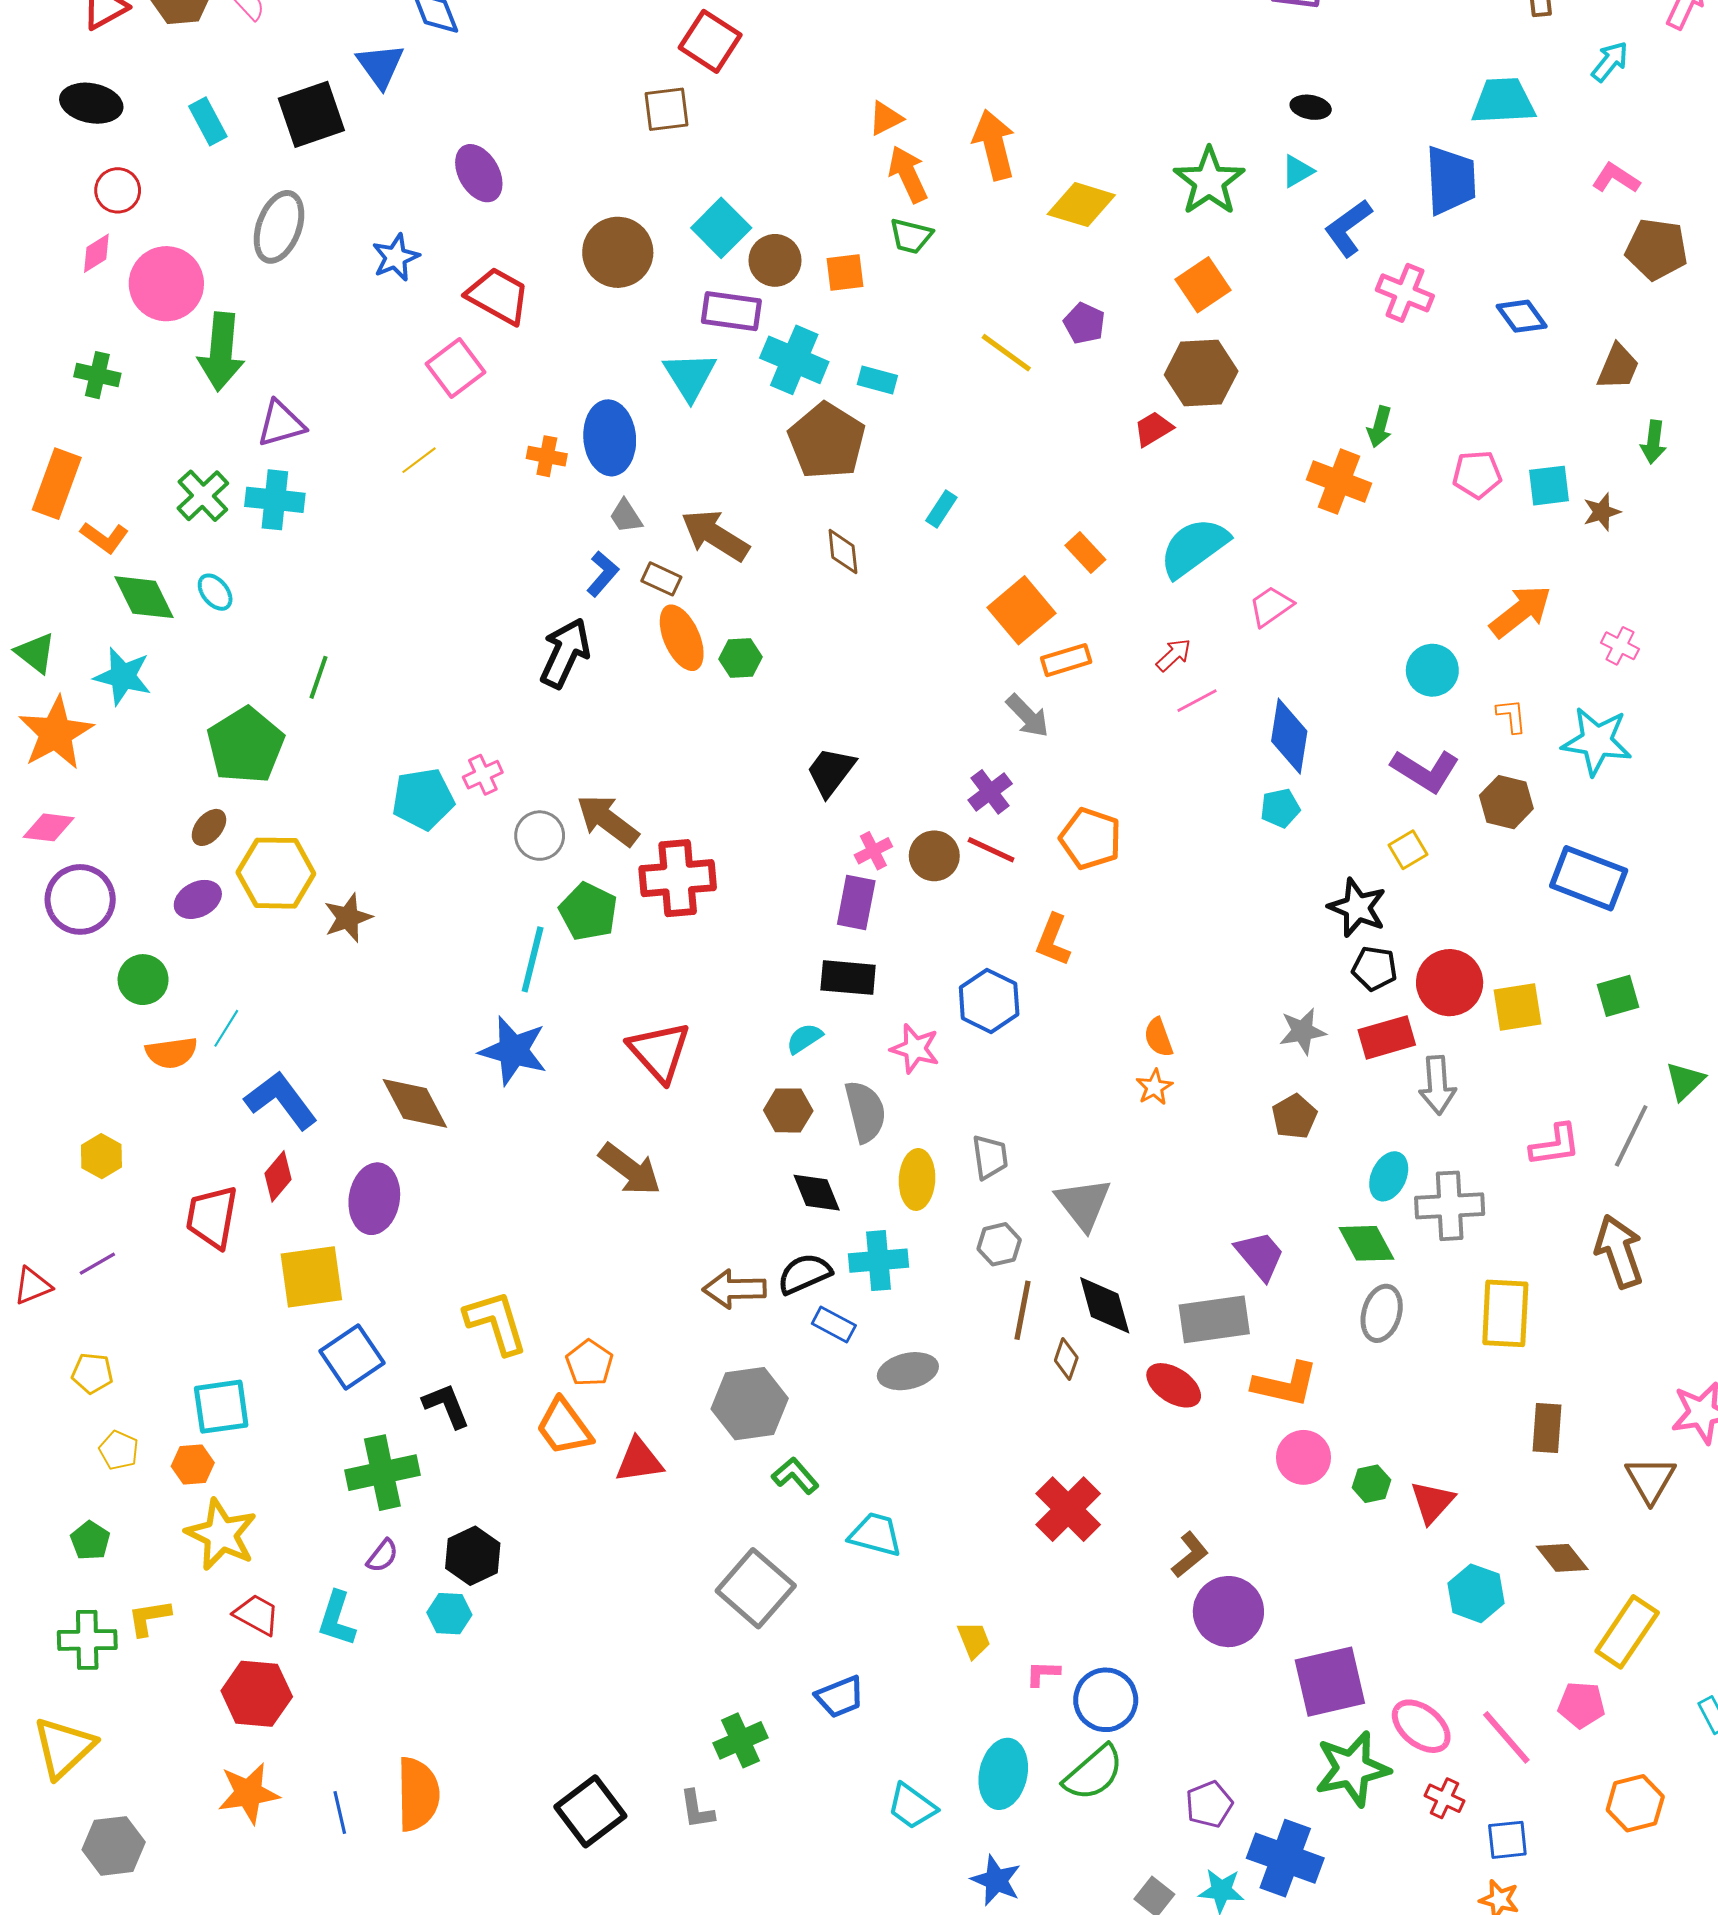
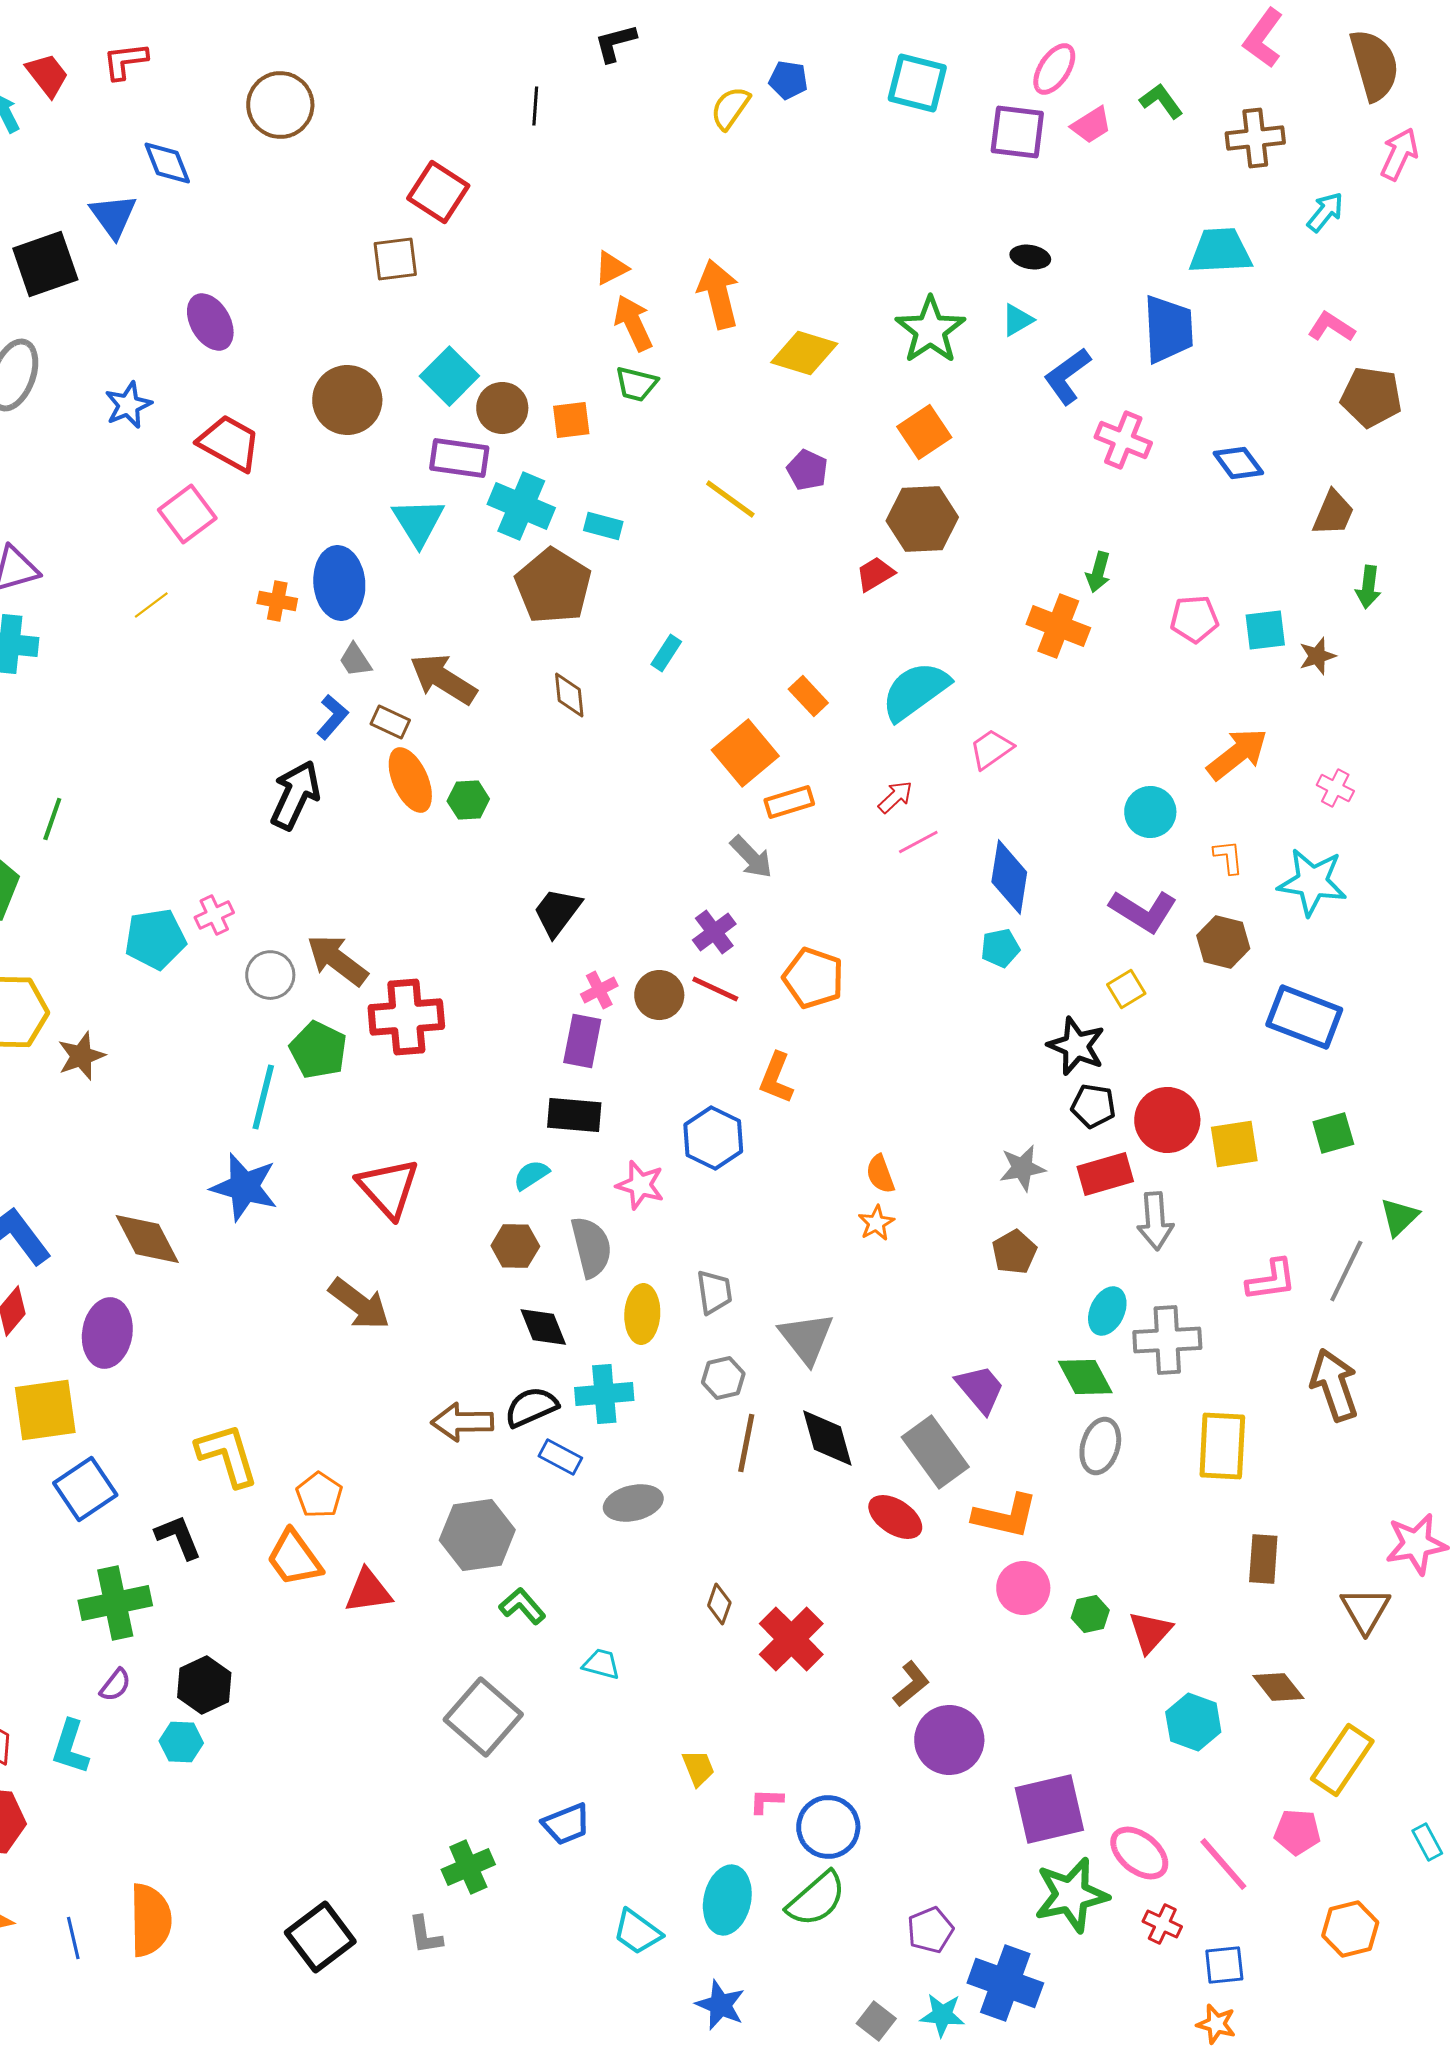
gray rectangle: (1214, 1319) -> (935, 1452), turned 62
brown diamond: (1066, 1359) -> (719, 1604), moved
cyan trapezoid: (875, 1534) -> (601, 1664), size x0.7

